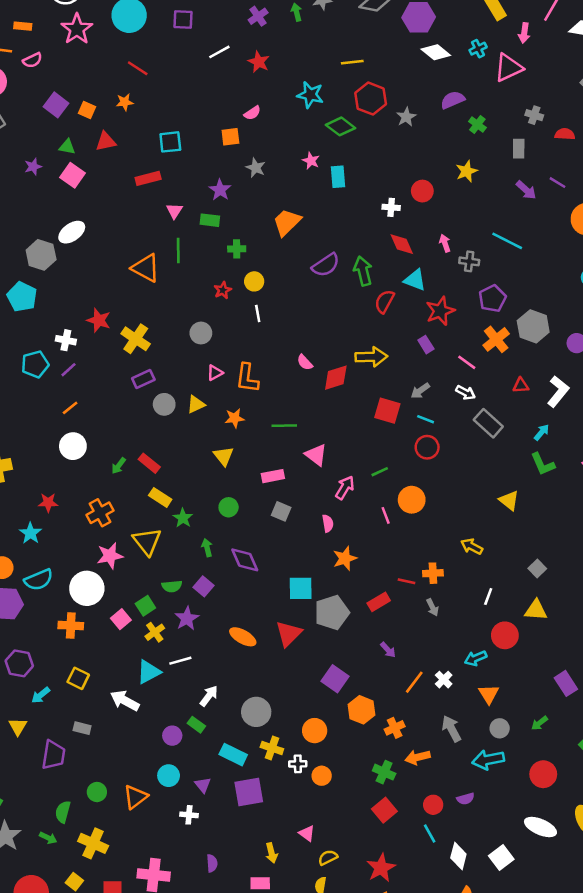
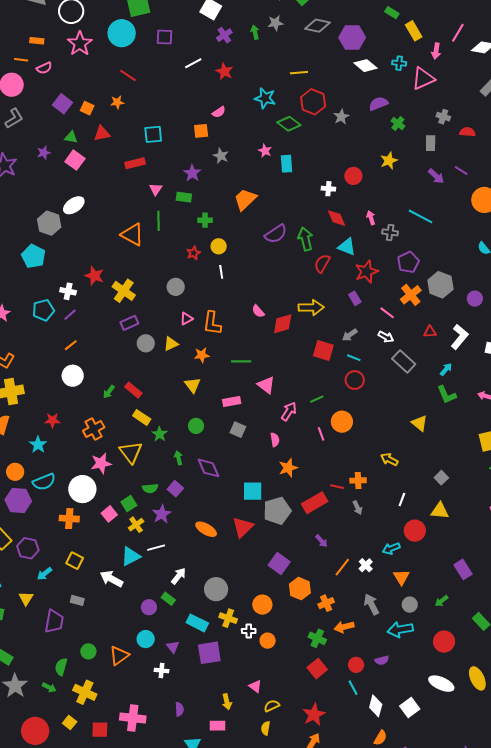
cyan cross: (478, 49) -> (399, 63), turned 32
red rectangle: (379, 602) -> (315, 503), size x1.4

